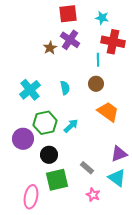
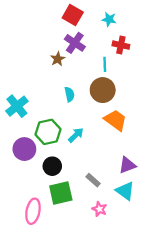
red square: (68, 14) -> (73, 15), turned 36
red cross: (113, 42) -> (121, 45), size x0.7
brown star: (50, 48) -> (58, 59), moved
brown circle: (96, 84) -> (103, 90), size x1.5
cyan cross: (30, 90) -> (17, 106), moved

